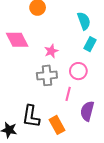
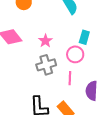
cyan rectangle: (90, 44) -> (84, 37), moved

